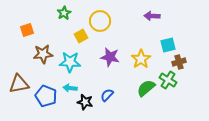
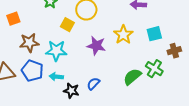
yellow square: (81, 36) -> (67, 25), turned -32
yellow star: (141, 59) -> (123, 35), moved
brown cross: (179, 62) -> (174, 51), moved
blue pentagon: (46, 96) -> (32, 71), moved

